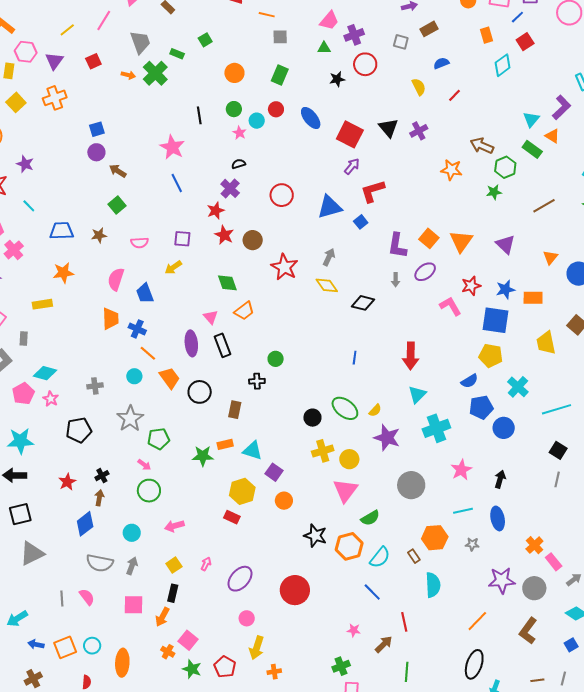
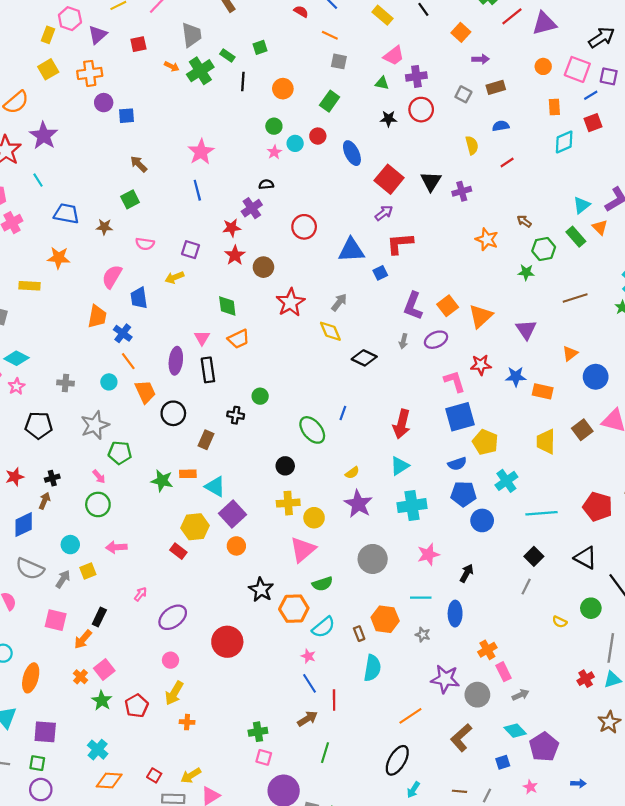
black line: (199, 115) -> (243, 82), moved
brown arrow: (482, 146) -> (524, 221), size x0.6
purple circle: (96, 152) -> (104, 103), moved
purple star: (25, 164) -> (44, 136), size x1.5
blue square: (495, 320) -> (460, 417), moved, turned -36
green ellipse: (345, 408) -> (312, 430), moved
purple square: (274, 472) -> (233, 514), size x1.4
yellow square: (174, 565) -> (88, 571), moved
blue line: (372, 592) -> (310, 683), moved
pink star: (354, 630) -> (308, 656), moved

